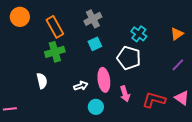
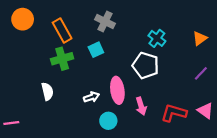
gray cross: (93, 19) -> (105, 21), turned -36
cyan square: (95, 44) -> (96, 50), moved

